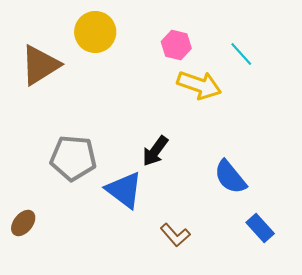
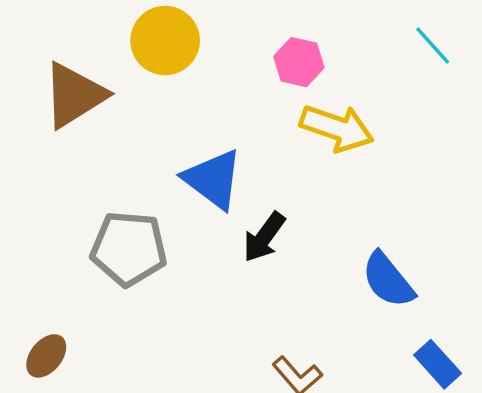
cyan line: (241, 54) -> (433, 46), moved
blue triangle: (124, 190) -> (213, 179), moved

